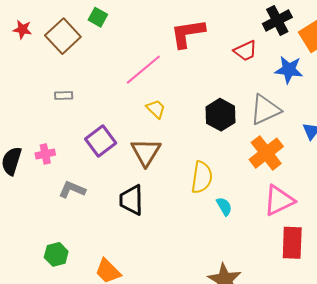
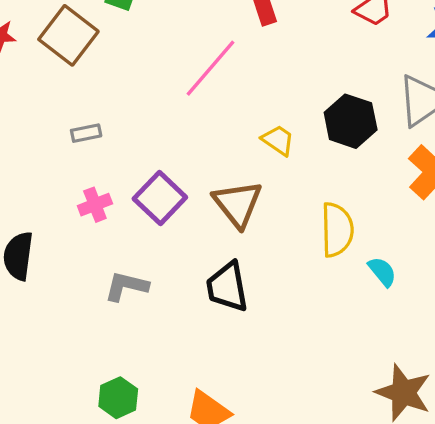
yellow trapezoid: (156, 109) -> (278, 140), moved
pink cross: (45, 154) -> (95, 205), moved

